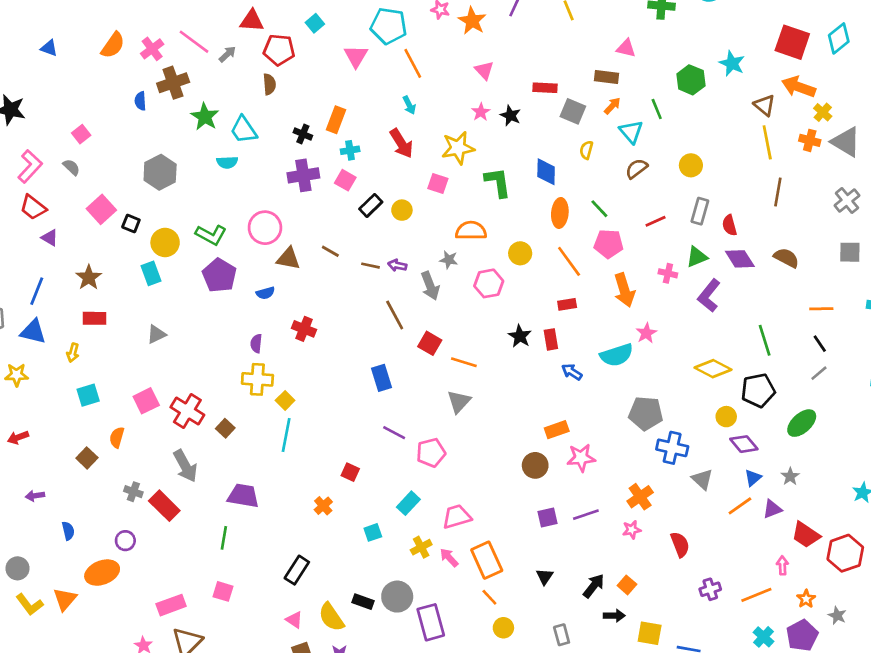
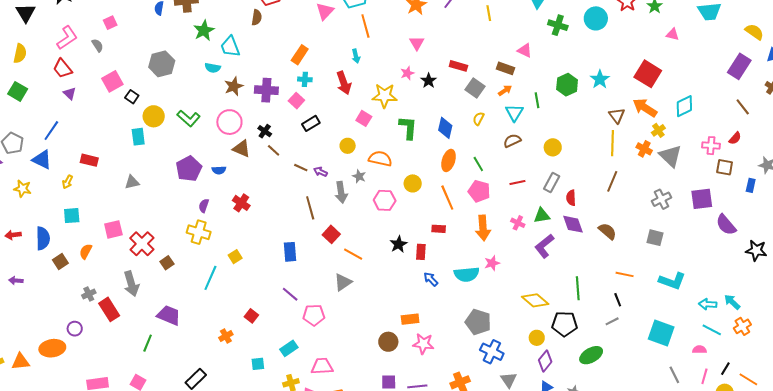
cyan diamond: (839, 38) -> (684, 106), moved
black cross: (303, 134) -> (265, 131), moved
yellow circle: (402, 210) -> (348, 146), moved
purple pentagon: (219, 275) -> (189, 169), moved
brown star: (89, 277) -> (234, 86), moved
yellow square: (285, 400) -> (235, 257), moved
purple diamond: (744, 444) -> (545, 361), turned 65
gray cross: (133, 492) -> (89, 294), turned 32
blue semicircle: (68, 531) -> (43, 238), moved, size x1.6
orange triangle: (65, 599) -> (21, 362), turned 30

